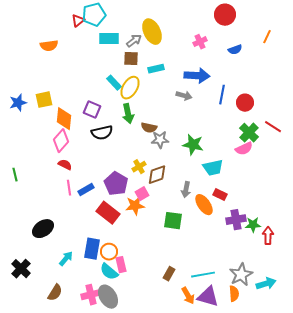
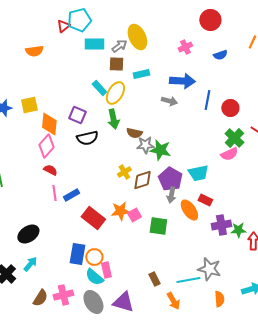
green star: (193, 145) -> (160, 150), moved
purple pentagon: (116, 184) -> (170, 179), moved
pink square: (142, 194) -> (134, 215), moved
cyan arrow: (66, 259) -> (30, 264), moved
brown rectangle: (169, 274) -> (154, 279), turned -56
gray star: (241, 275) -> (209, 269), moved, turned -30
pink cross: (91, 295) -> (63, 295), moved
purple triangle: (208, 297) -> (123, 302), moved

